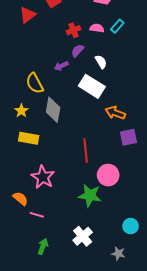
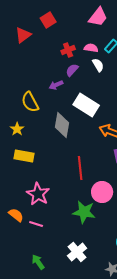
white semicircle: (101, 62) -> (98, 65), moved
gray diamond: (53, 110) -> (62, 125), moved
pink line: (37, 215) -> (36, 224), moved
green arrow: (43, 246) -> (38, 262), turned -56

